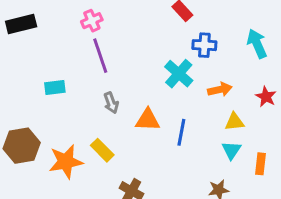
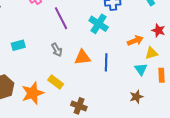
purple line: (100, 56) -> (61, 18), moved
orange arrow: (220, 89) -> (135, 41), moved
yellow triangle: (234, 122) -> (151, 53), moved

